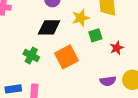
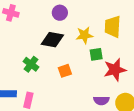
red star: (117, 48) -> (115, 70), size x1.6
orange square: (66, 57) -> (65, 71), size x0.6

